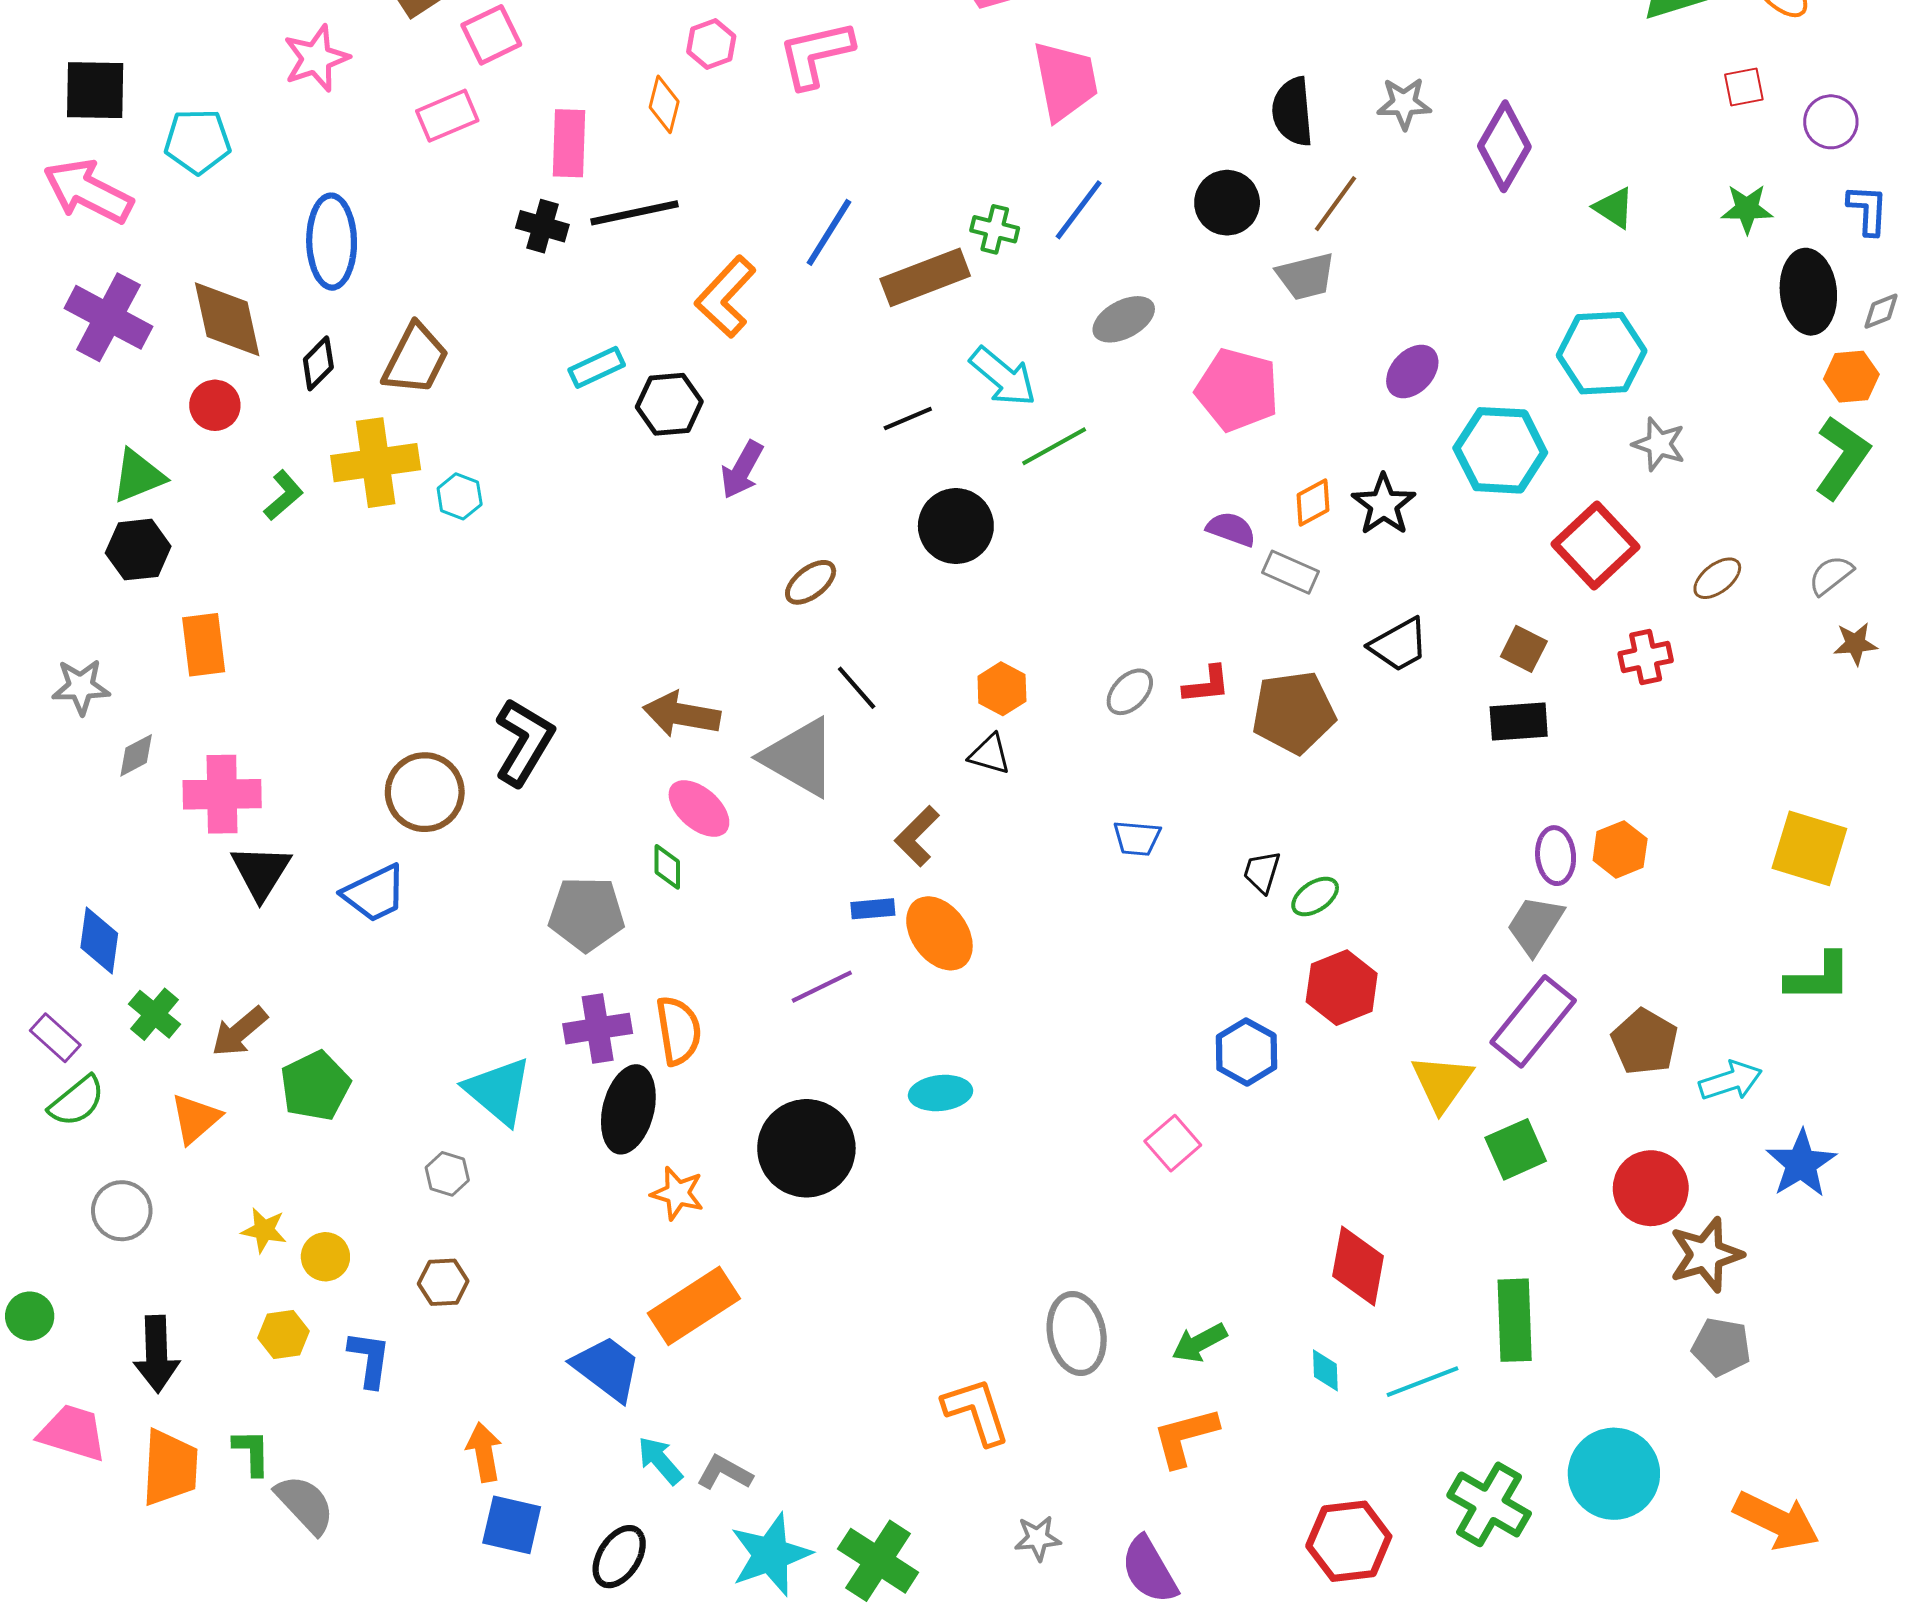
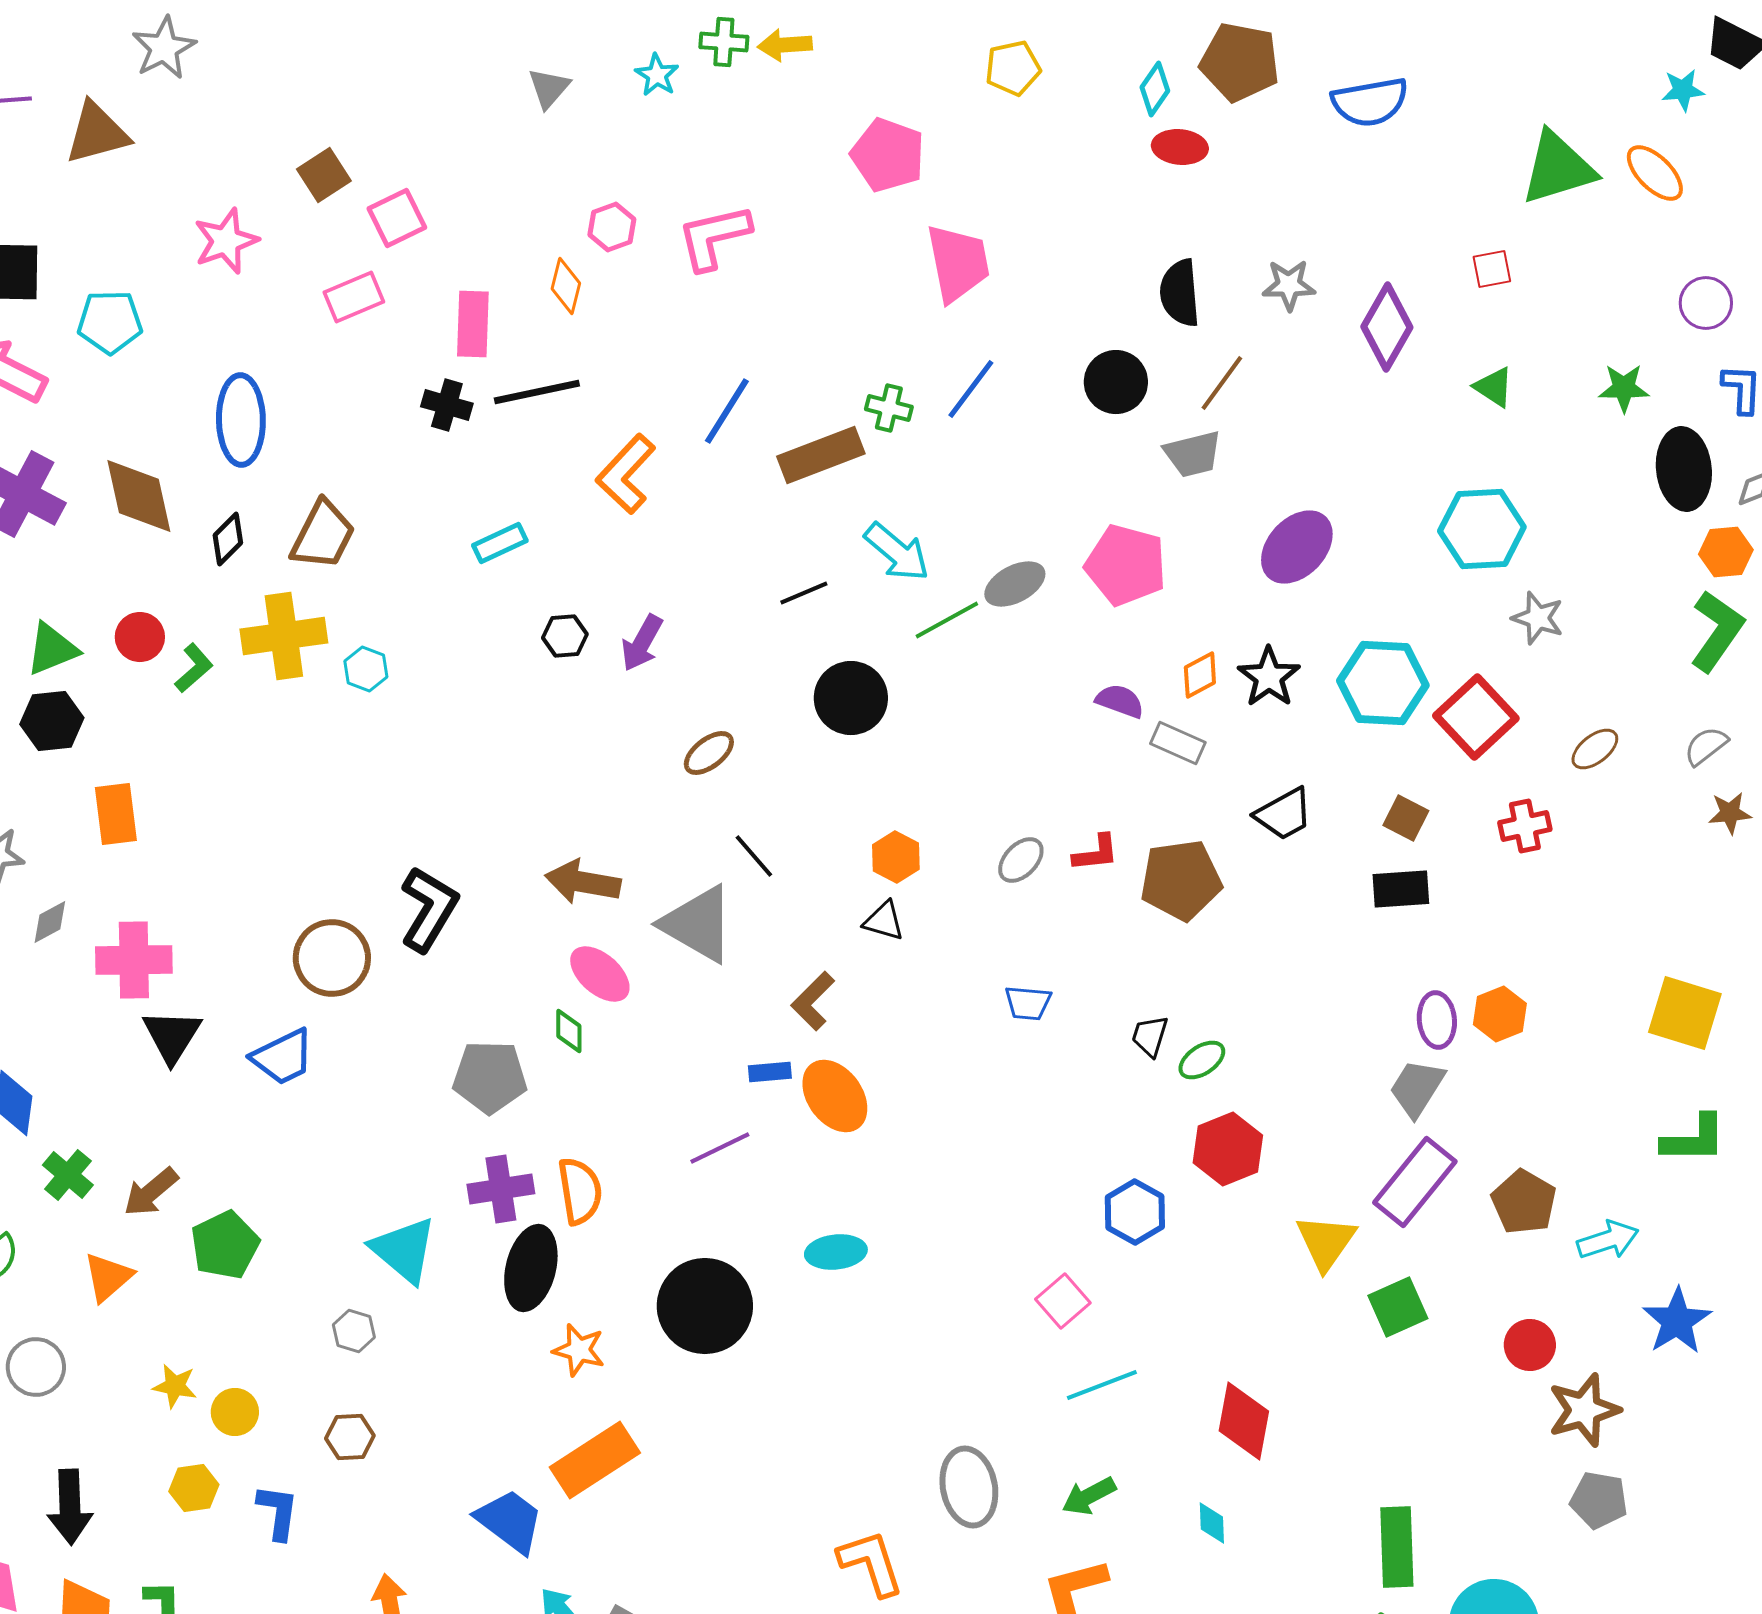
red square: (1744, 87) -> (1492, 269), moved
gray ellipse: (1124, 319) -> (1015, 584), moved
purple ellipse: (1412, 372) -> (1297, 547), size x1.4
black hexagon: (669, 404) -> (565, 636), moved, size x0.7
red circle: (215, 405) -> (140, 637), moved
cyan hexagon: (1500, 450) -> (1383, 683), moved
red circle: (1651, 1188) -> (1530, 1345), size x0.7
green rectangle: (1515, 1320) -> (1397, 1547), moved
cyan line: (1423, 1382) -> (1102, 1385), moved

